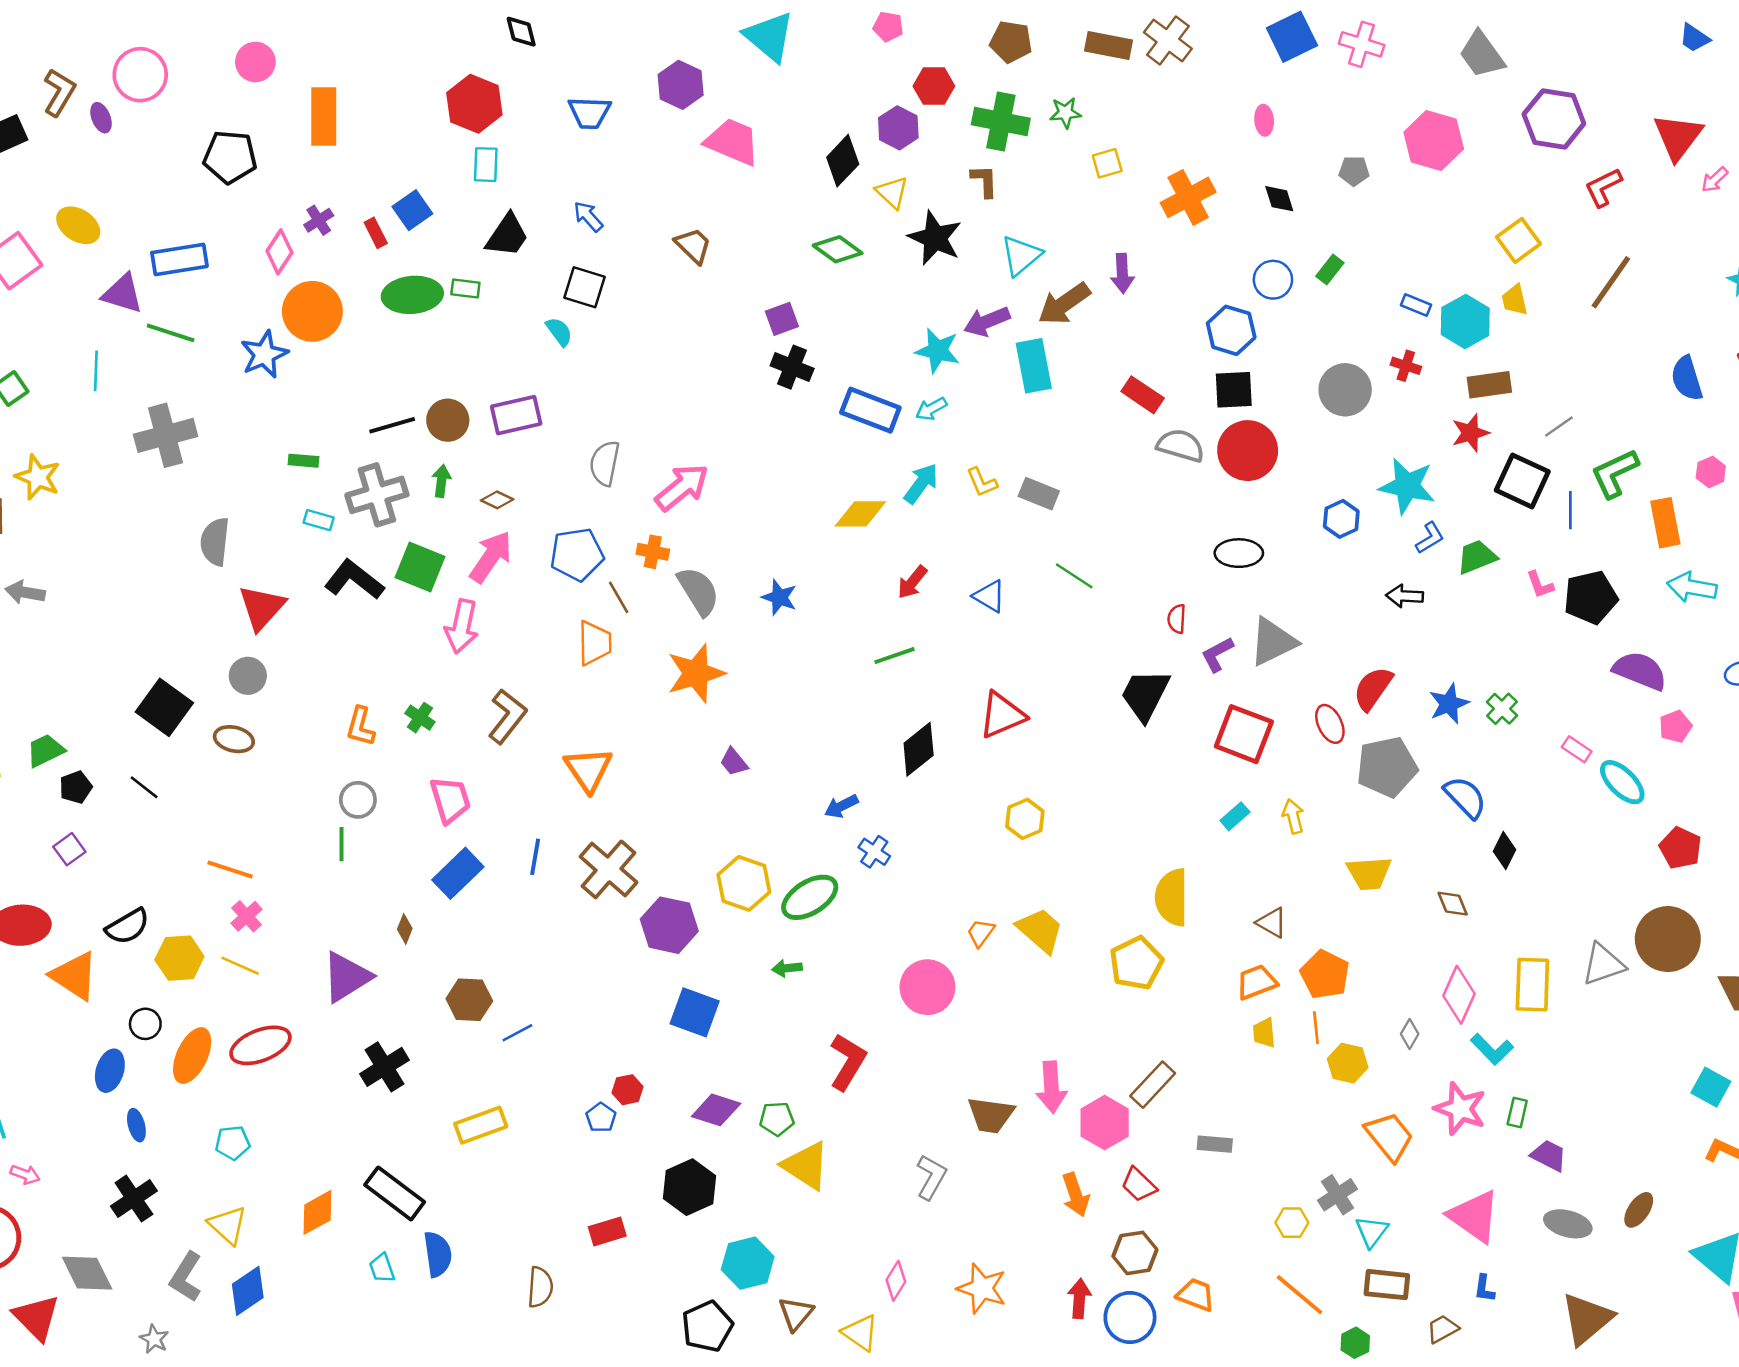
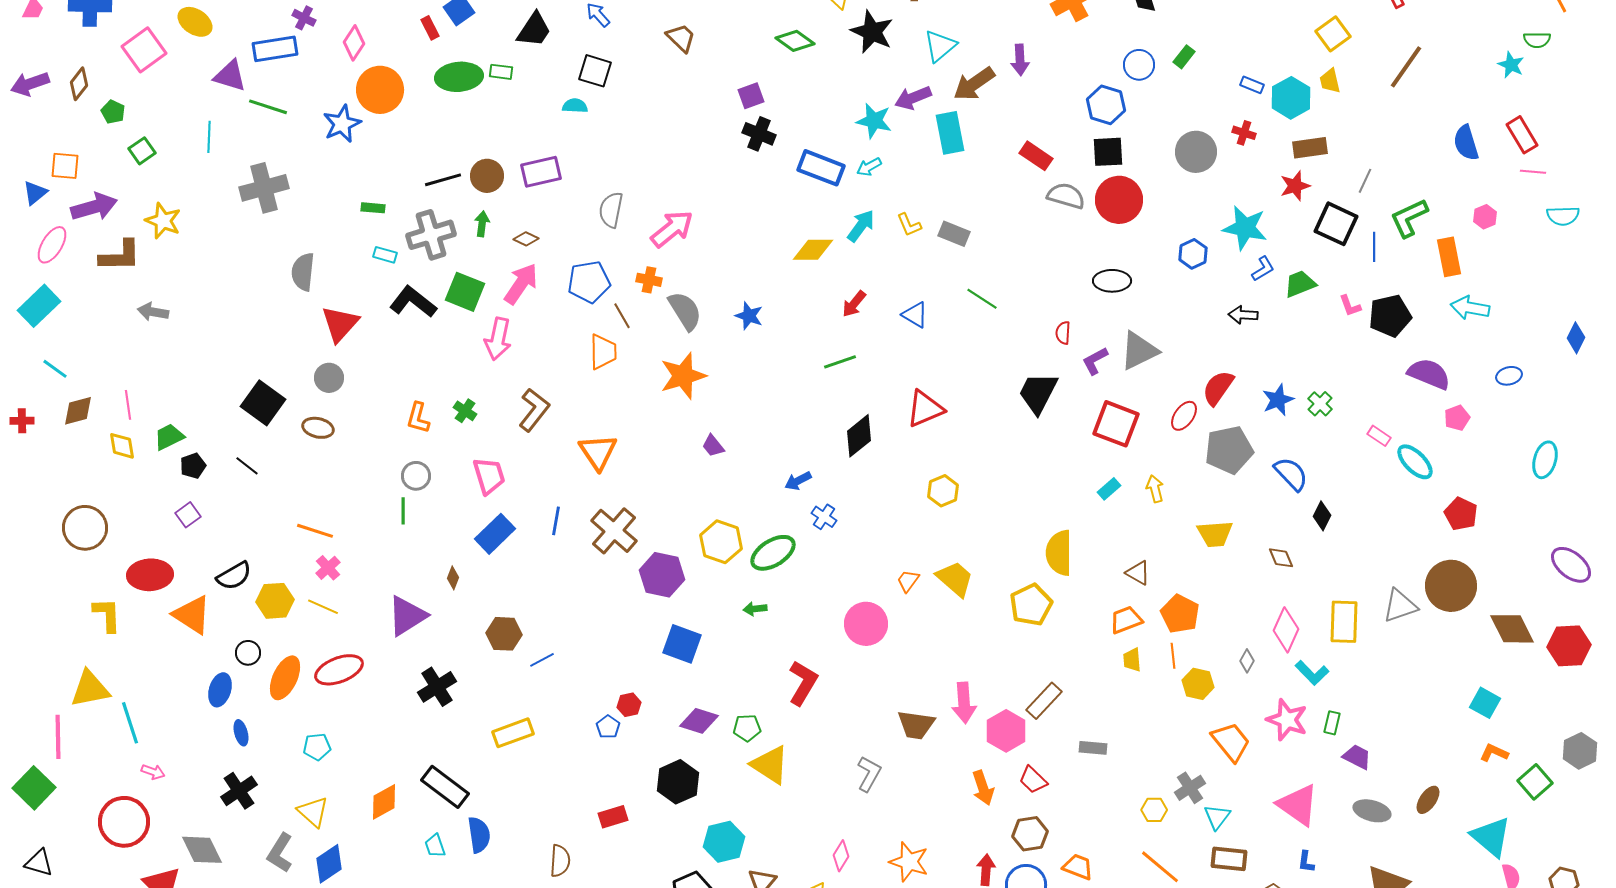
purple cross: (319, 220) -> (304, 18), moved, turned -30
cyan semicircle: (559, 332) -> (575, 106), turned -50
gray line: (1559, 427) -> (1365, 181), turned -30
red ellipse: (1330, 724) -> (1184, 416), turned 60

